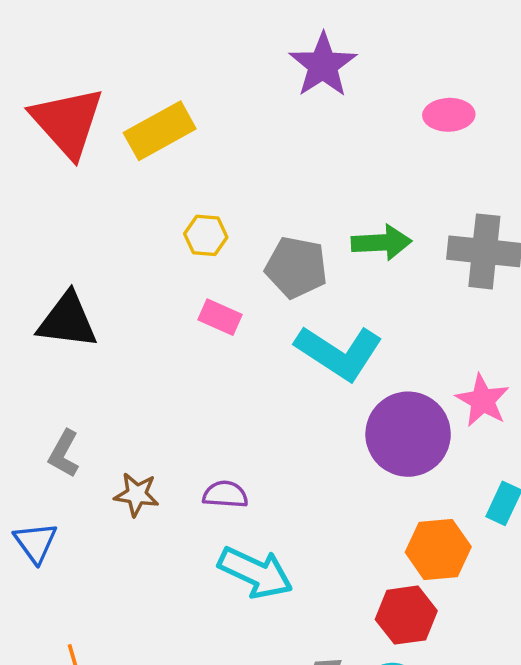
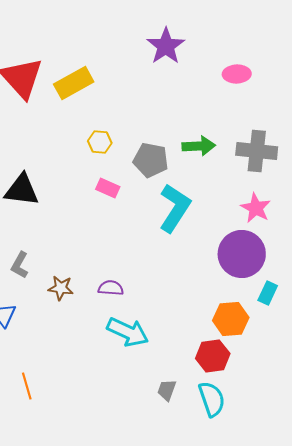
cyan L-shape: (339, 353) -> (175, 208), turned -90
pink star: (483, 400) -> (256, 208), moved
purple circle: (408, 434) -> (242, 254), moved

